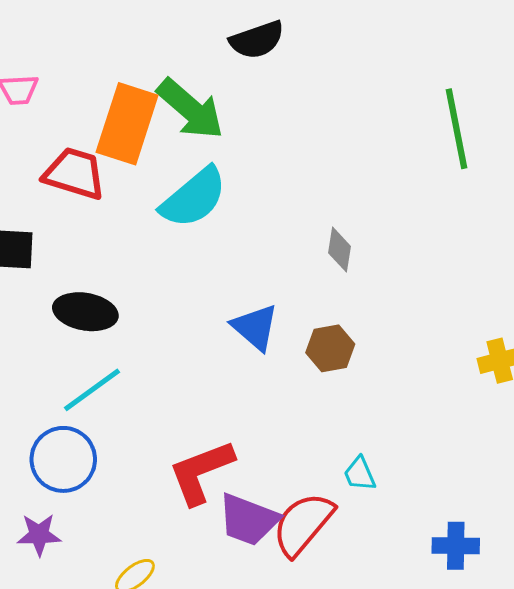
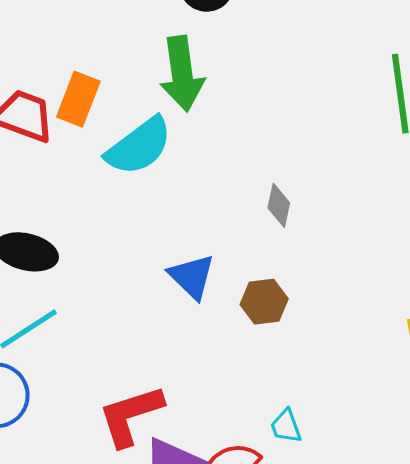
green arrow: (190, 109) -> (182, 74), moved, turned 38
orange rectangle: (127, 124) -> (78, 99), moved, size x0.7

